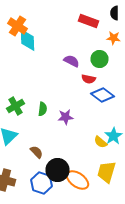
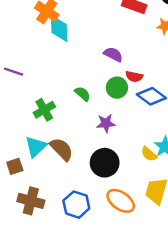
green circle: (100, 59) -> (117, 88), moved
green semicircle: (42, 109) -> (82, 94), moved, turned -56
brown semicircle: (36, 152) -> (62, 149), moved, size x1.5
black circle: (58, 170) -> (105, 163), moved

